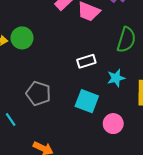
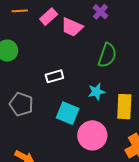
white rectangle: (86, 61) -> (54, 76), moved
pink circle: (113, 124) -> (92, 135), size x1.5

